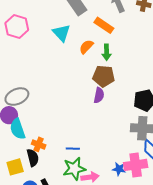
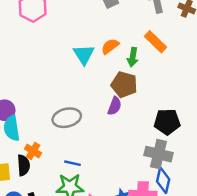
orange rectangle: (104, 25) -> (155, 42), moved
cyan triangle: (62, 33) -> (84, 55), moved
gray ellipse: (17, 97) -> (67, 118), moved

